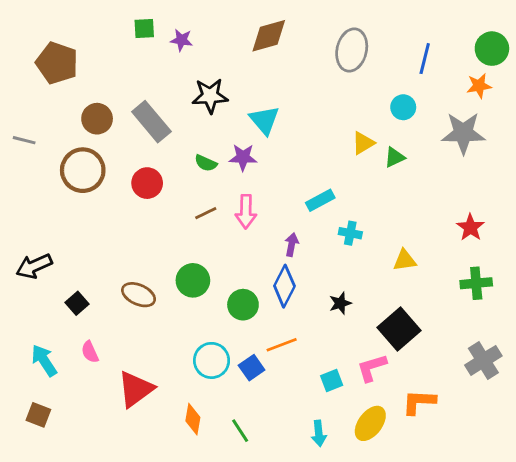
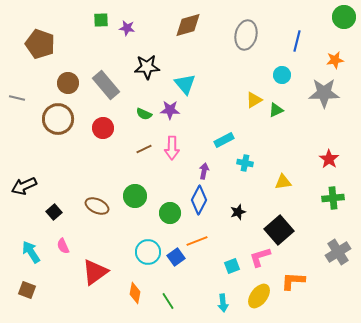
green circle: (492, 49) -> (344, 17), moved

